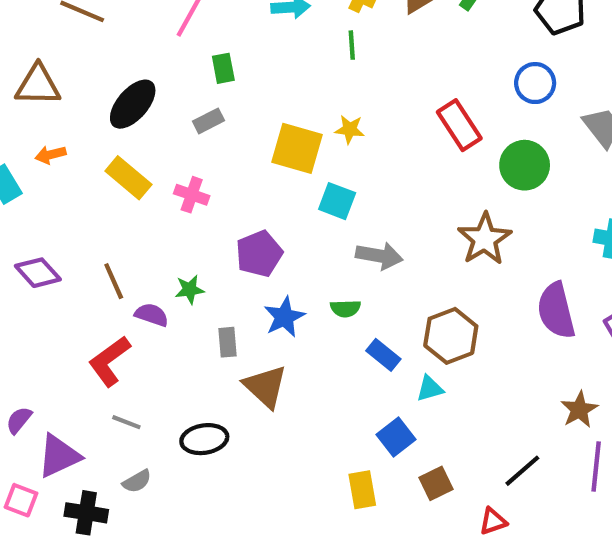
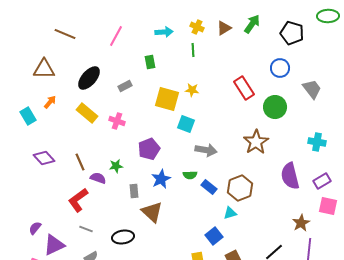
green rectangle: (223, 68) -> (150, 62), moved
orange arrow: (50, 155) -> (50, 102), turned 144
blue rectangle: (383, 355) -> (209, 187), moved

